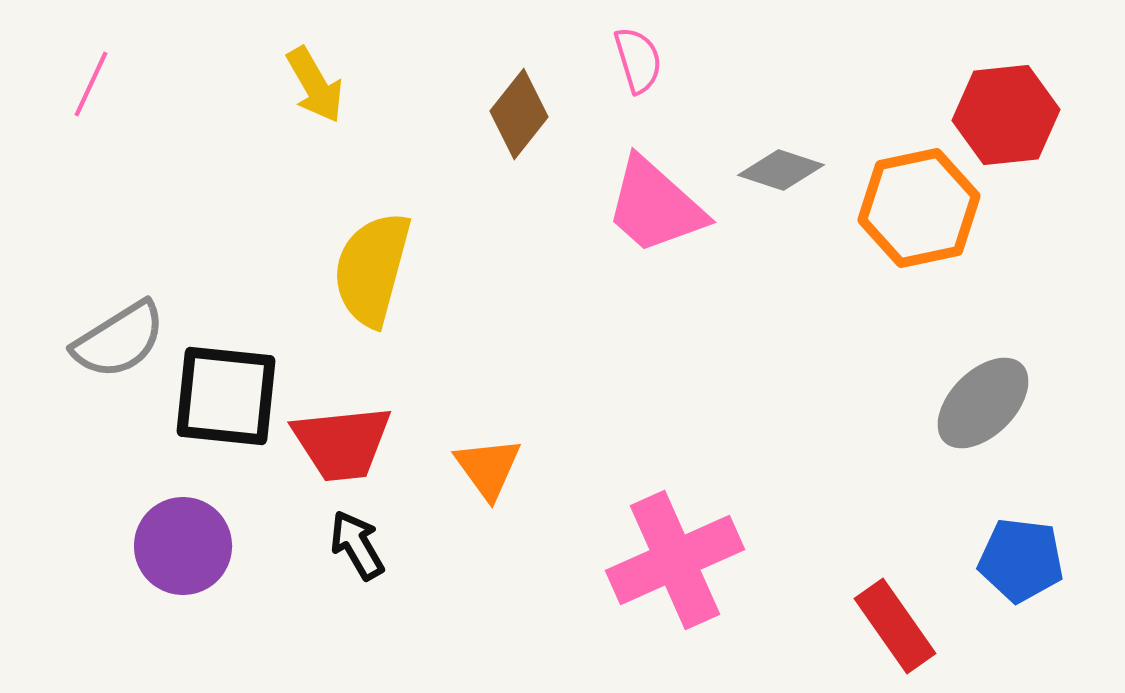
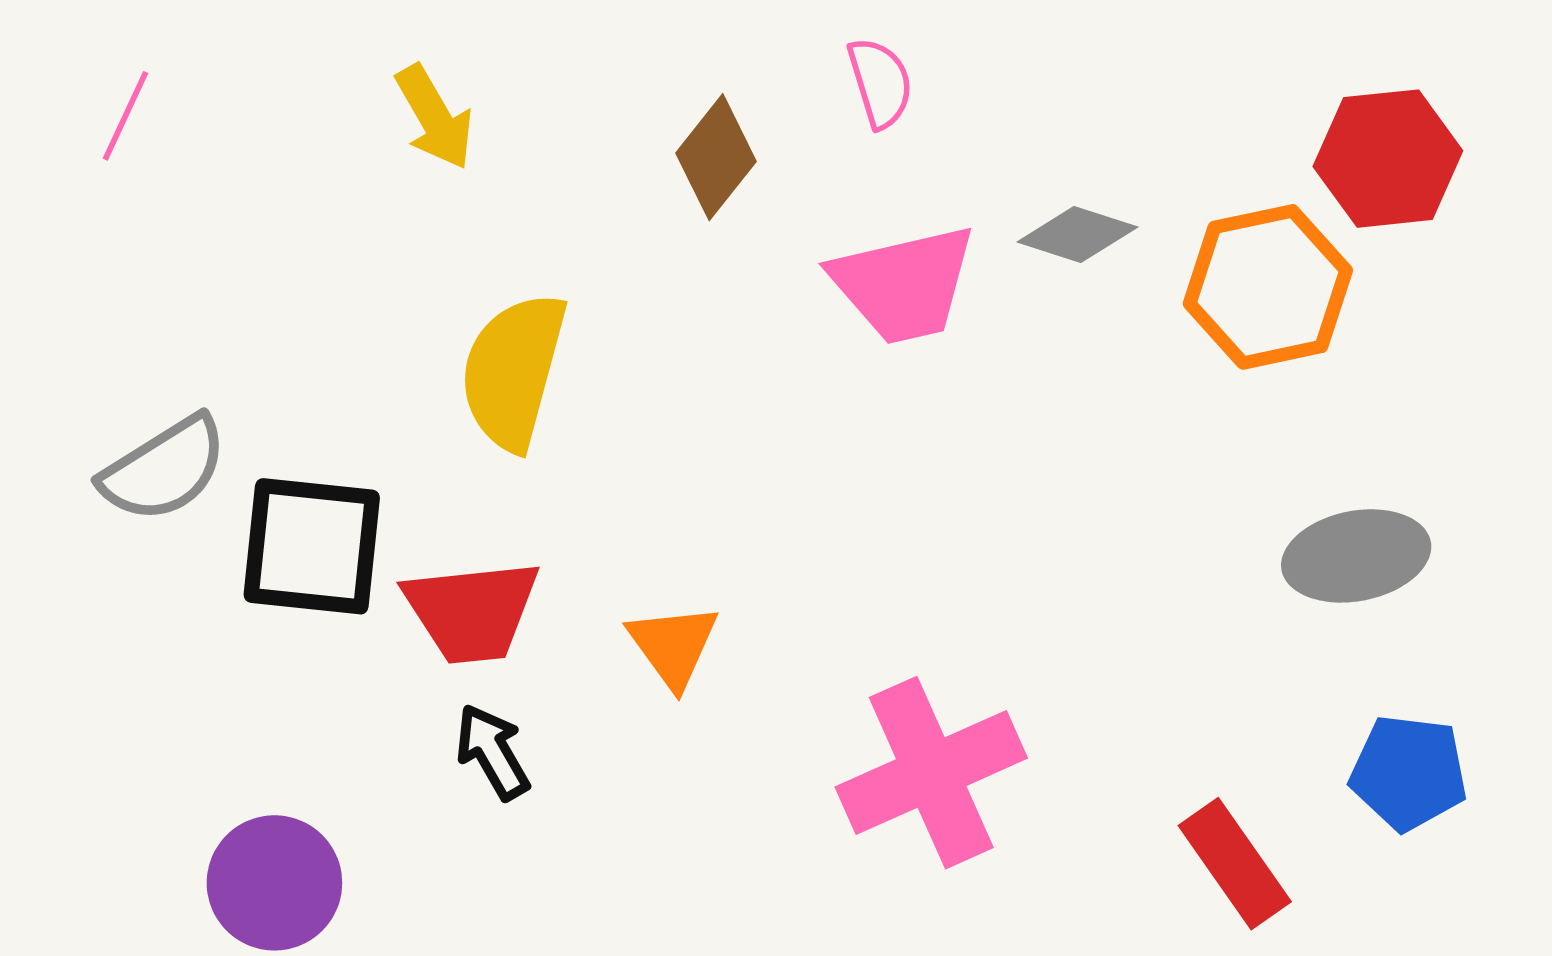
pink trapezoid: (655, 206) -> (904, 284), turned -55
gray ellipse: (983, 403) -> (1356, 556), turned 34
purple circle: (183, 546) -> (274, 883), moved

